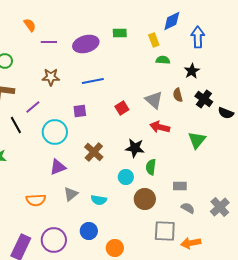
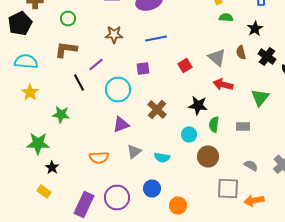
gray rectangle: (180, 186) -> (243, 126), moved

